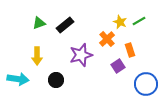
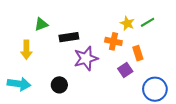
black rectangle: (65, 25) -> (69, 37), moved, turned 30
orange cross: (107, 39) -> (113, 41), turned -35
yellow arrow: (37, 56) -> (26, 50), moved

